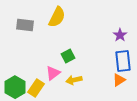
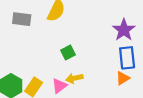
purple star: (120, 35) -> (124, 30), size x1.5
pink triangle: (53, 73) -> (59, 86), moved

